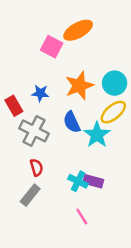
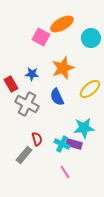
cyan circle: (115, 83) -> (91, 38), moved
cyan star: (97, 135) -> (84, 128), moved, turned 30
red semicircle: (37, 167) -> (37, 139), moved

